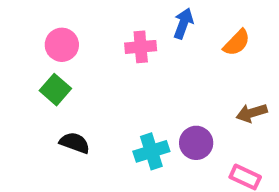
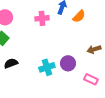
orange semicircle: (237, 43) -> (79, 16), moved
black semicircle: (75, 143) -> (11, 63), turned -40

